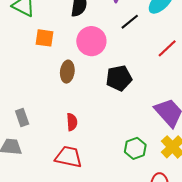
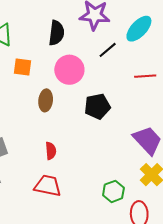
red line: (167, 48) -> (145, 76), turned 40
green hexagon: (135, 148) -> (113, 191), moved

